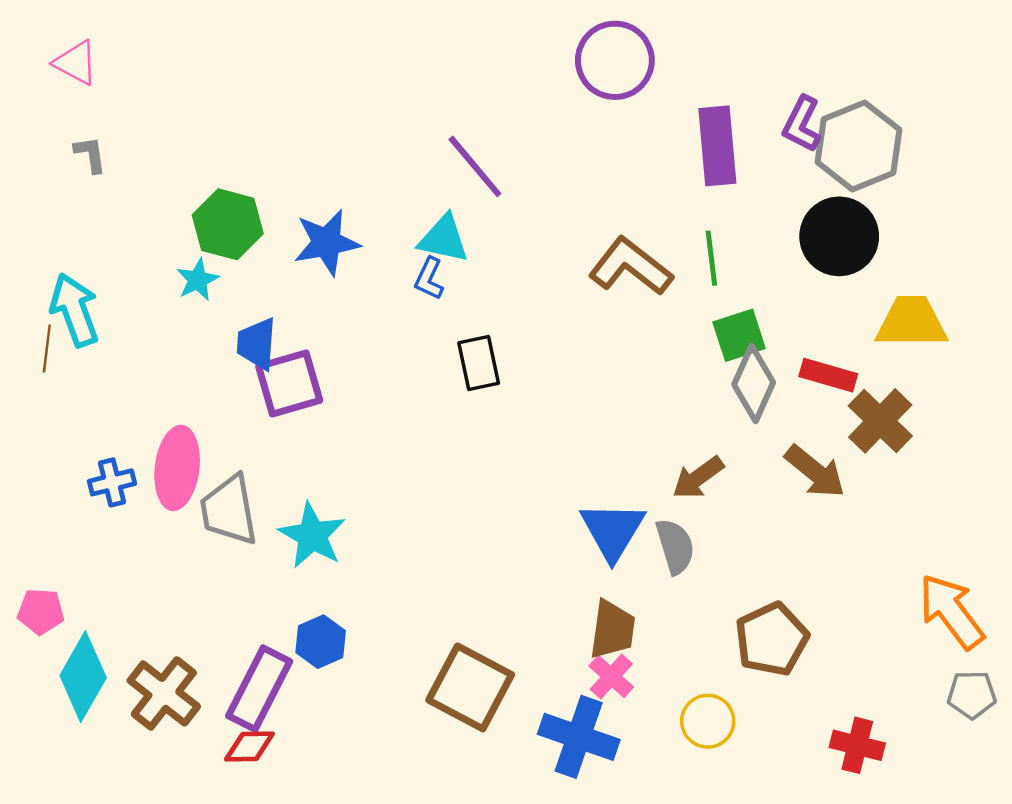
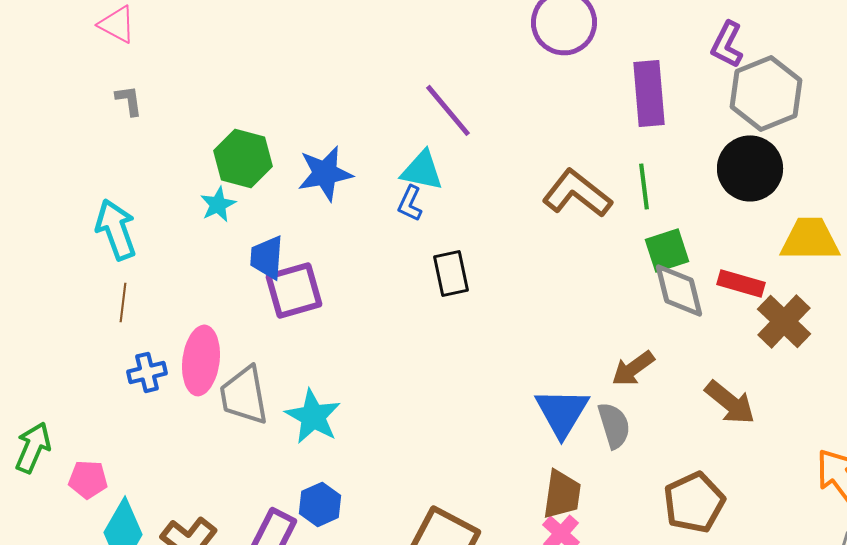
purple L-shape: (802, 124) -> (727, 44), moved
brown line: (47, 349) -> (123, 302), moved
gray diamond: (754, 384) -> (679, 290), turned -38
brown arrow: (815, 472) -> (730, 402), moved

